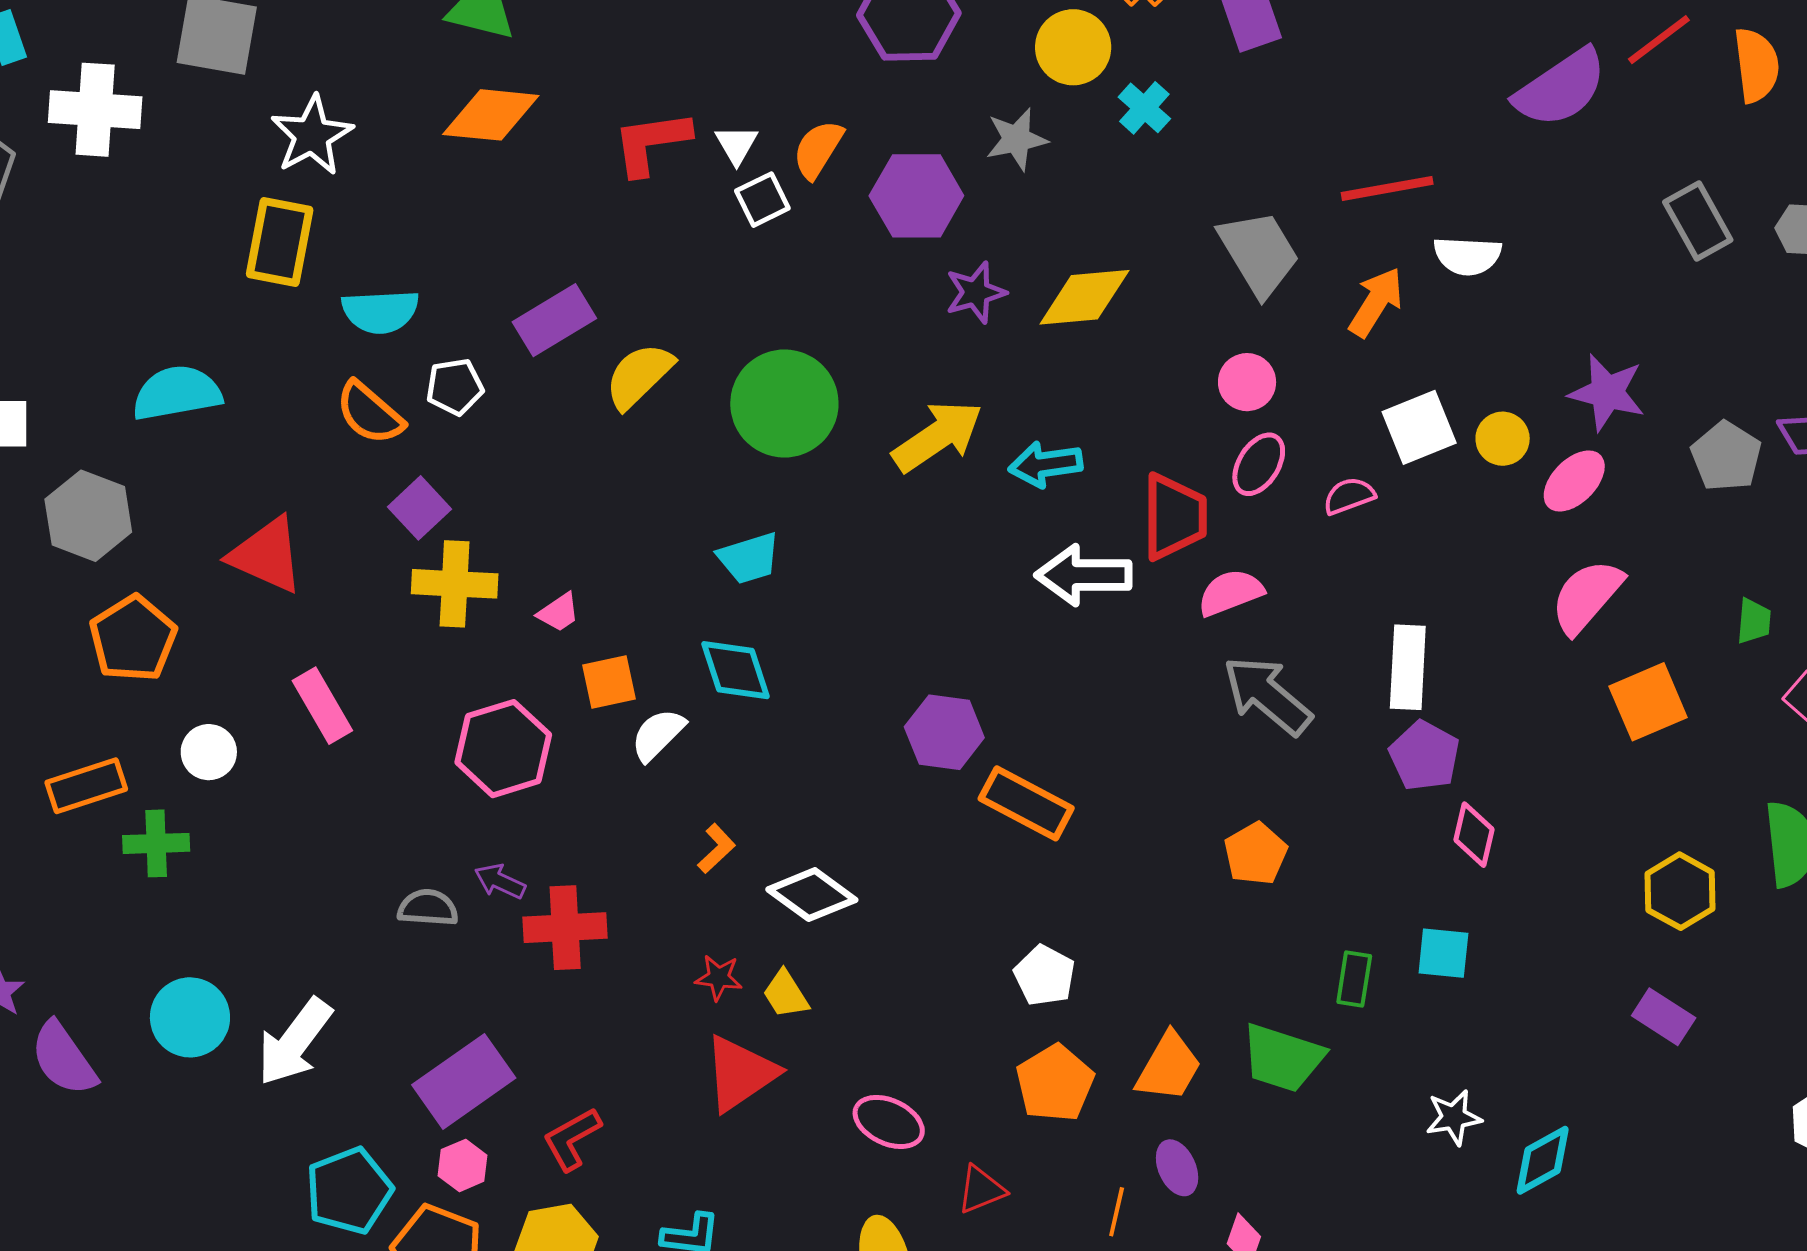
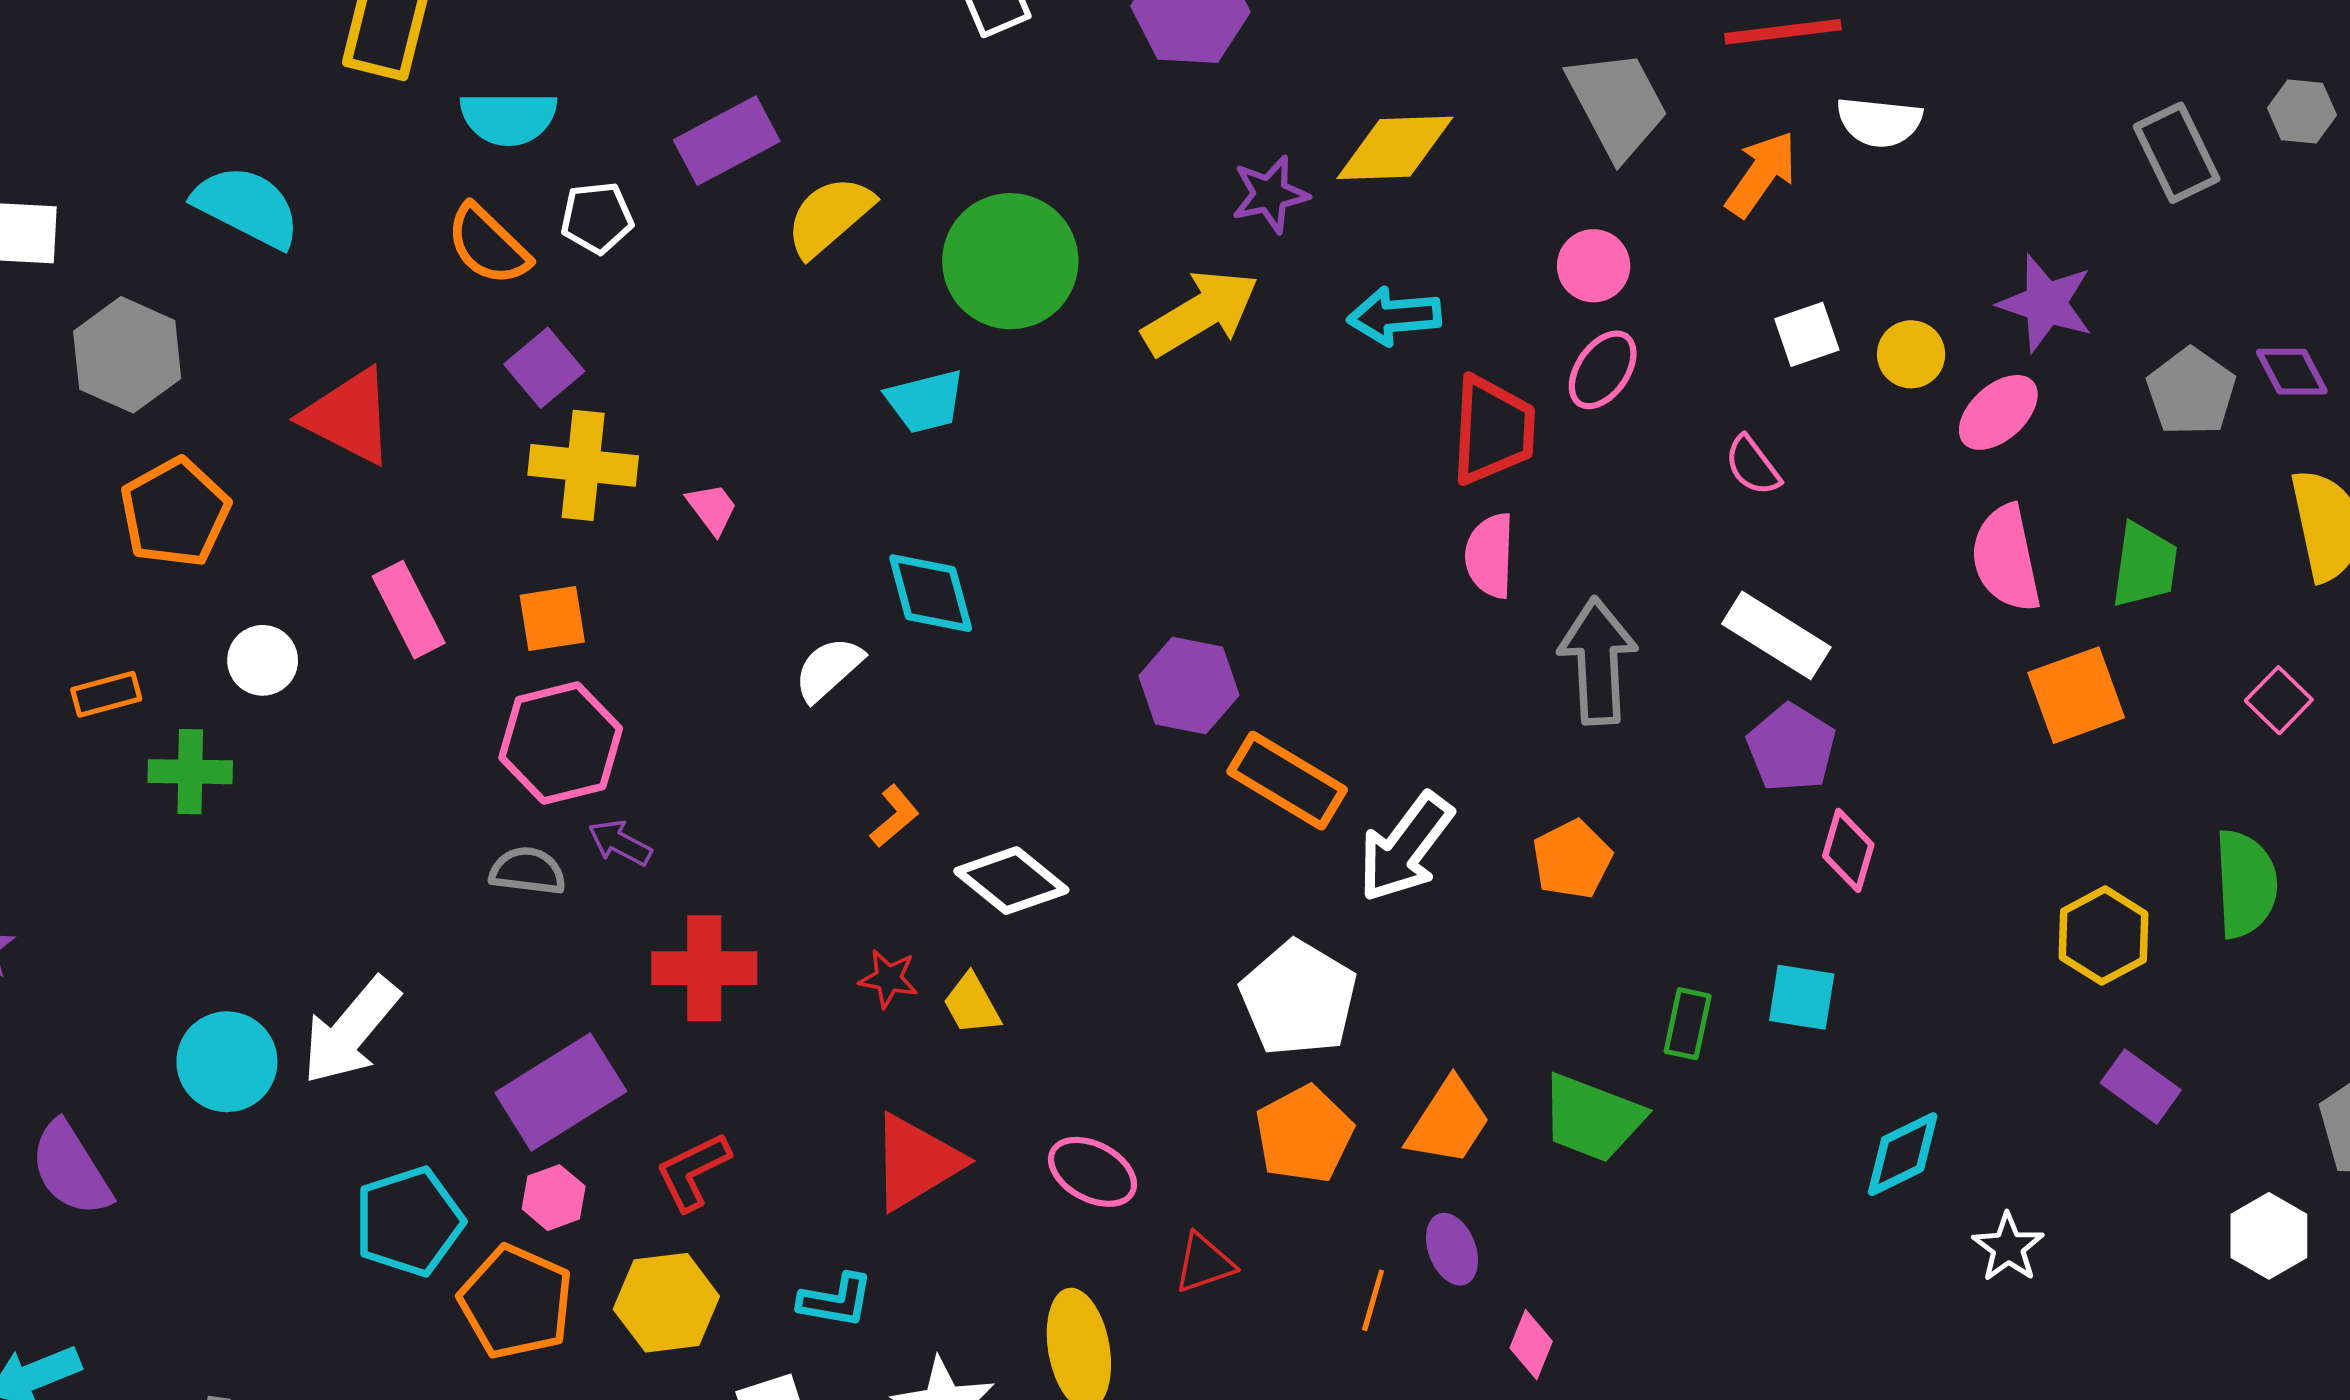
gray rectangle: (1698, 221) -> (2177, 153), moved
purple star: (976, 292) -> (1270, 194), moved
cyan semicircle: (177, 393) -> (247, 207), turned 34
white square: (1419, 427) -> (1807, 334), size x0.7
cyan arrow: (1046, 464) -> (1394, 316), moved
pink semicircle: (1349, 496) -> (1753, 466), moved, turned -110
cyan trapezoid: (749, 558) -> (925, 401), moved
white arrow: (1084, 575) -> (1405, 847), moved, turned -56
pink semicircle: (1230, 593) -> (1490, 556), moved, turned -70
pink semicircle: (1587, 596) -> (2006, 558), turned -56
pink trapezoid: (559, 612) -> (712, 509), turned -96
green trapezoid: (1754, 621) -> (2144, 565), moved, size x1.5
white rectangle: (1408, 667) -> (1776, 635), turned -64
orange square: (609, 682) -> (552, 619), moved
gray arrow: (1267, 695) -> (1598, 661), turned 44
pink hexagon: (503, 749) -> (561, 743), moved
orange rectangle: (86, 786) -> (106, 694), size x0.7
red cross: (565, 928) -> (704, 968), moved
white pentagon: (1045, 976) -> (1299, 998), size x1.5
cyan circle: (190, 1017) -> (227, 1062), moved
purple rectangle: (1664, 1017) -> (2141, 1086), moved
purple semicircle: (64, 1059) -> (71, 1169), moved
red triangle: (740, 1073) -> (916, 1162), moved
white star: (1454, 1117) -> (2008, 1247), moved, turned -30
cyan diamond: (1543, 1160) -> (1903, 1154), moved

